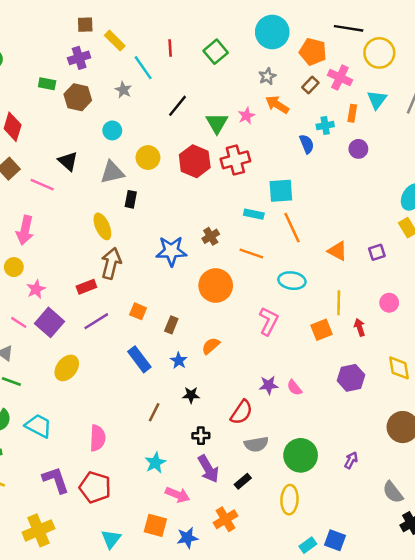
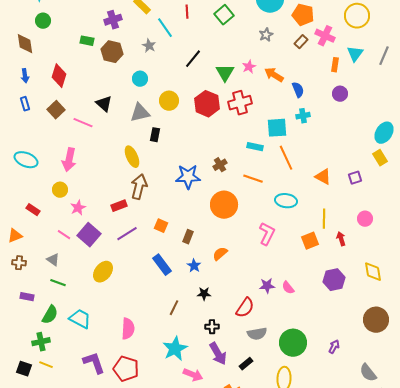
orange arrow: (277, 105) -> (274, 75), moved
cyan cross: (325, 126) -> (303, 116), moved
cyan star: (155, 463) -> (175, 349), size x1.4

